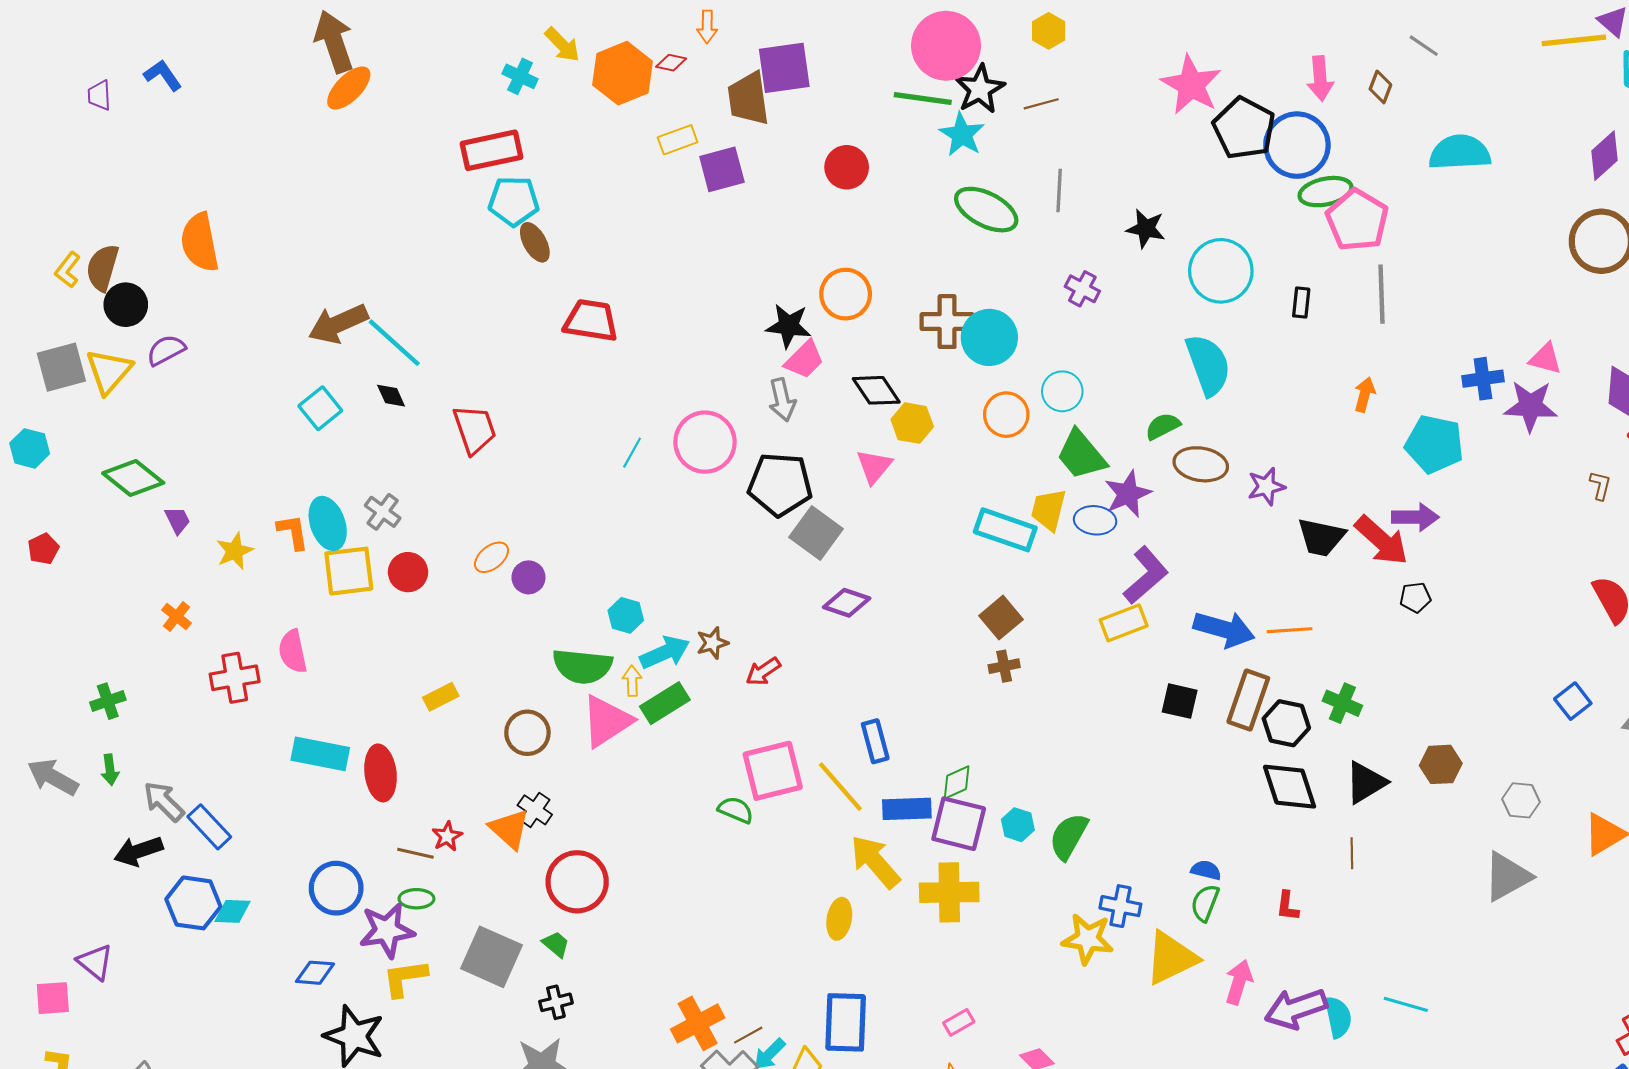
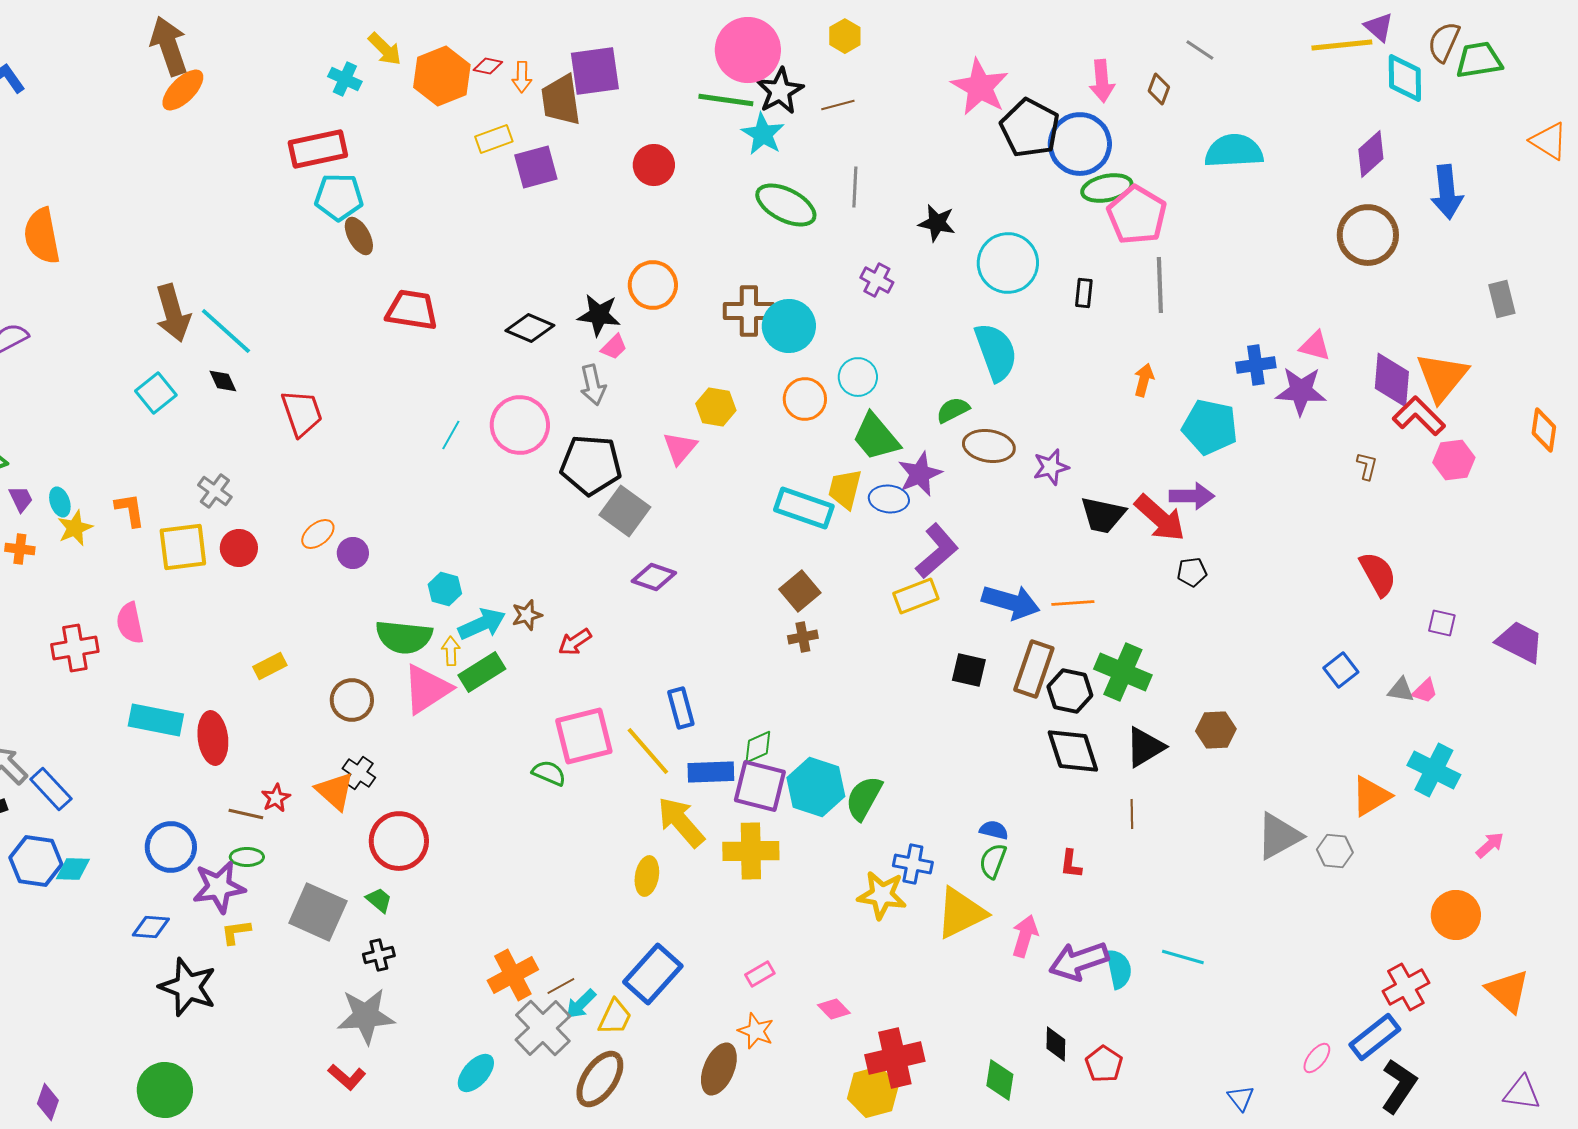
orange arrow: (707, 27) -> (522, 77), moved
brown arrow: (338, 324) -> (173, 313), turned -82
pink trapezoid: (804, 360) -> (614, 347), size x0.7
black diamond: (876, 390) -> (530, 328), moved, turned -33
cyan ellipse: (328, 523) -> (60, 502), moved, size x0.6
orange cross: (177, 616) -> (20, 549), moved, turned -32
green cross: (1342, 703) -> (1123, 672), size x1.5
gray hexagon: (1521, 800) -> (1335, 851), moved
cyan hexagon: (1018, 825) -> (816, 787), size x1.8
yellow L-shape: (405, 978) -> (236, 932), size x0.7
blue rectangle: (846, 1022) -> (653, 974), turned 40

